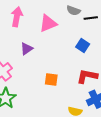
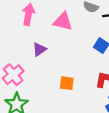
pink triangle: (48, 23) -> (63, 21), turned 36

